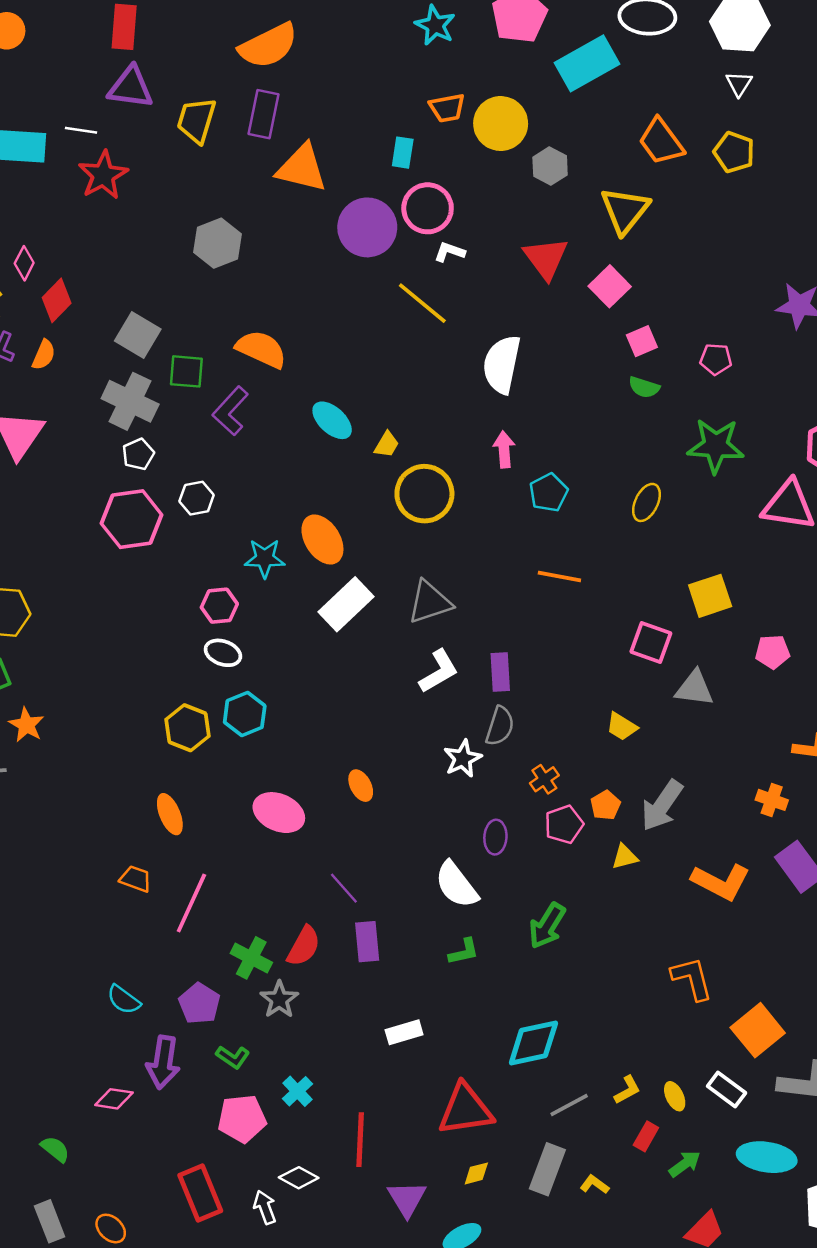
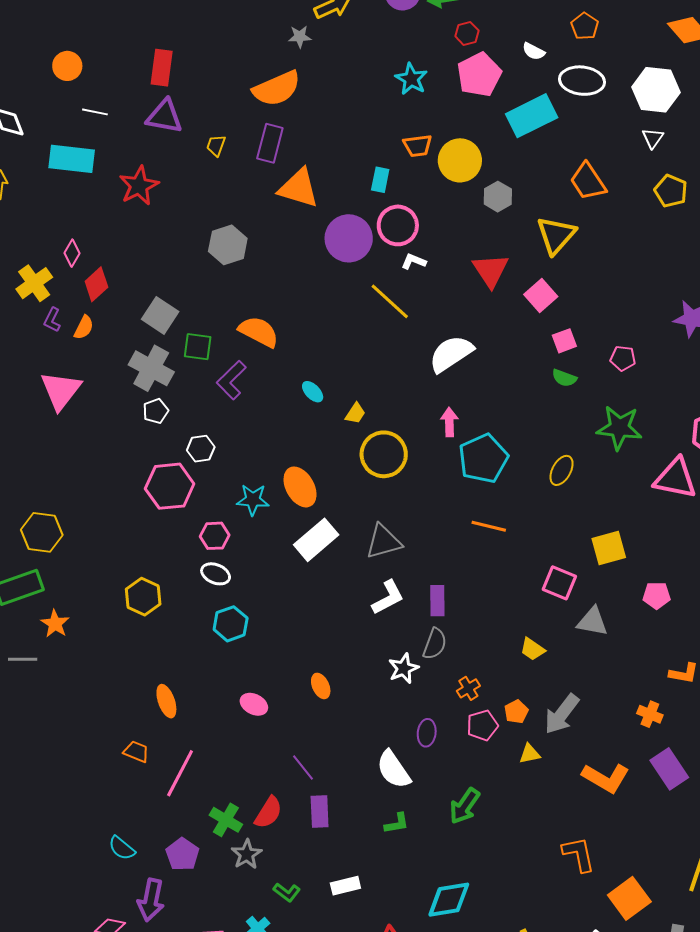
yellow trapezoid: (196, 120) -> (216, 146), size x0.6
white line: (81, 130) -> (95, 112), moved
yellow pentagon: (734, 152) -> (671, 191), moved
white semicircle: (502, 364) -> (451, 354), turned 42
cyan ellipse: (332, 420) -> (313, 392), size x0.7
cyan pentagon: (549, 493) -> (483, 458), size x1.6
pink hexagon: (132, 519) -> (170, 486), moved
yellow hexagon: (187, 728) -> (143, 597), moved
pink ellipse: (279, 813) -> (254, 704), size x0.7
green L-shape: (233, 1057) -> (287, 892), moved

